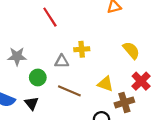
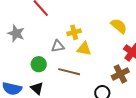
gray star: (17, 56) -> (16, 33), moved, turned 30
yellow triangle: (105, 84) -> (84, 49), moved

